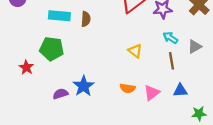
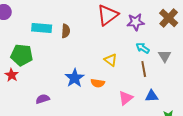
gray triangle: (195, 47) -> (165, 56), turned -32
green pentagon: (52, 49) -> (22, 55), moved
blue star: (84, 86) -> (75, 78), moved
orange semicircle: (128, 88) -> (98, 83), moved

